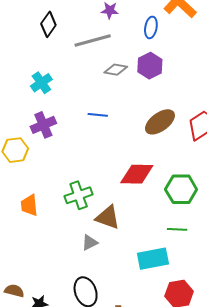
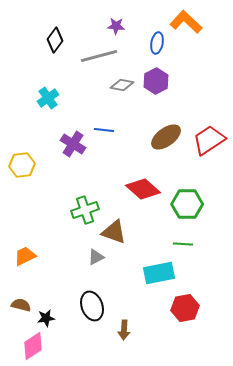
purple cross: (43, 125) -> (73, 144), moved, turned -35
red diamond: (137, 174) -> (143, 189), turned 40
orange trapezoid: (29, 205) -> (25, 256), moved, turned 70

